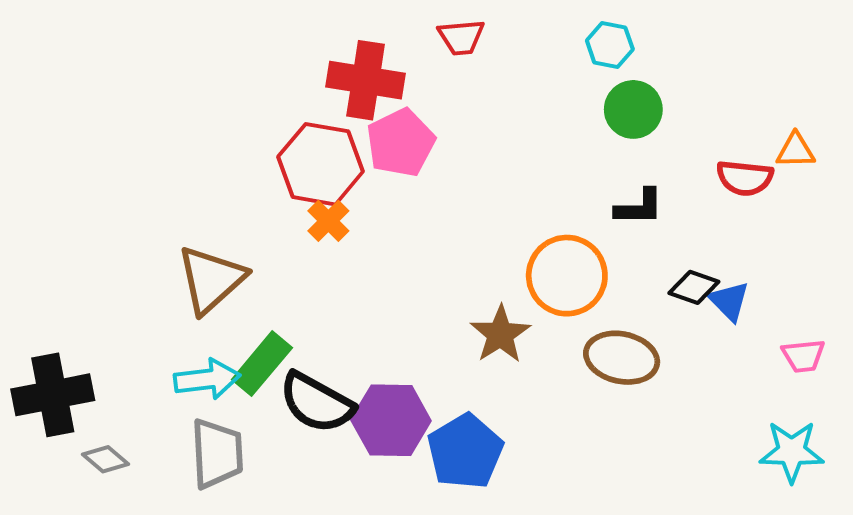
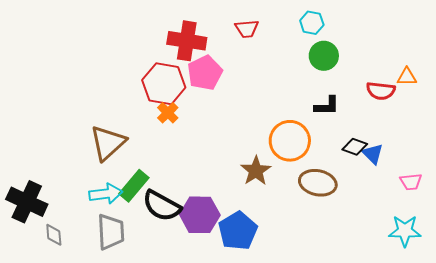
red trapezoid: (461, 37) -> (247, 29), moved
black cross: (53, 395) -> (27, 202), turned 36
gray diamond: (106, 459) -> (54, 235), turned 45

